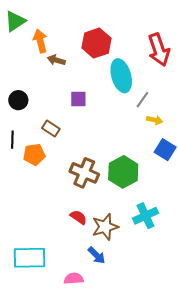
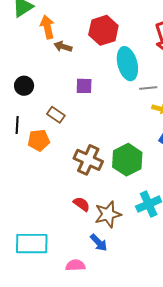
gray line: (142, 100) -> (148, 88), turned 48

